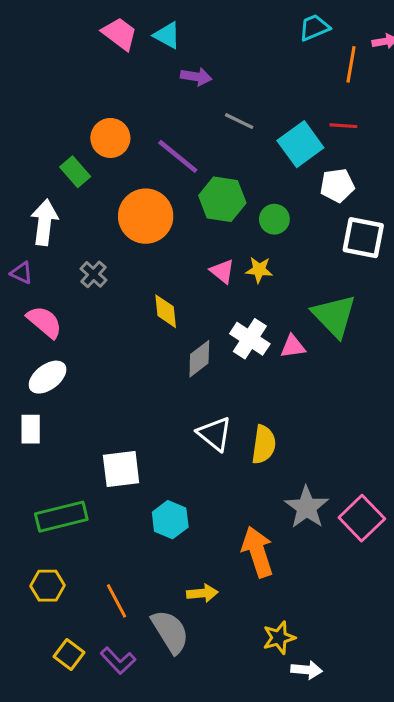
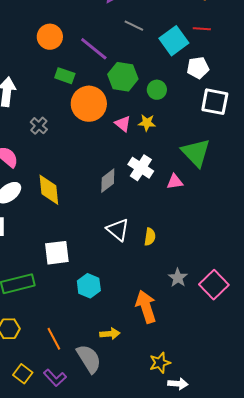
green rectangle: (75, 172) -> (65, 76), moved, turned -30
orange circle: (146, 216) -> (89, 104), moved
yellow diamond: (166, 311) -> (49, 190), moved, size x1.4
pink triangle: (293, 346) -> (175, 182), moved
yellow semicircle: (264, 445) -> (150, 237), size x0.7
gray star: (307, 507) -> (178, 278), size x0.7

